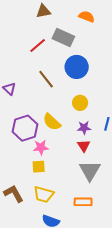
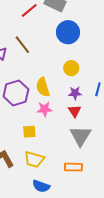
brown line: (46, 79) -> (22, 45), moved
yellow semicircle: (52, 122) -> (43, 87), turned 30
pink star: (41, 147) -> (45, 109), moved

